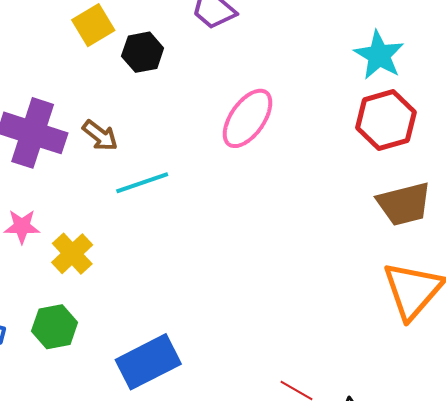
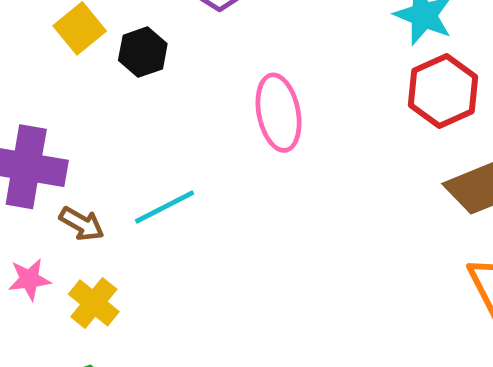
pink ellipse: (248, 118) -> (279, 113), turned -38
brown arrow: (100, 136) -> (82, 224), moved

